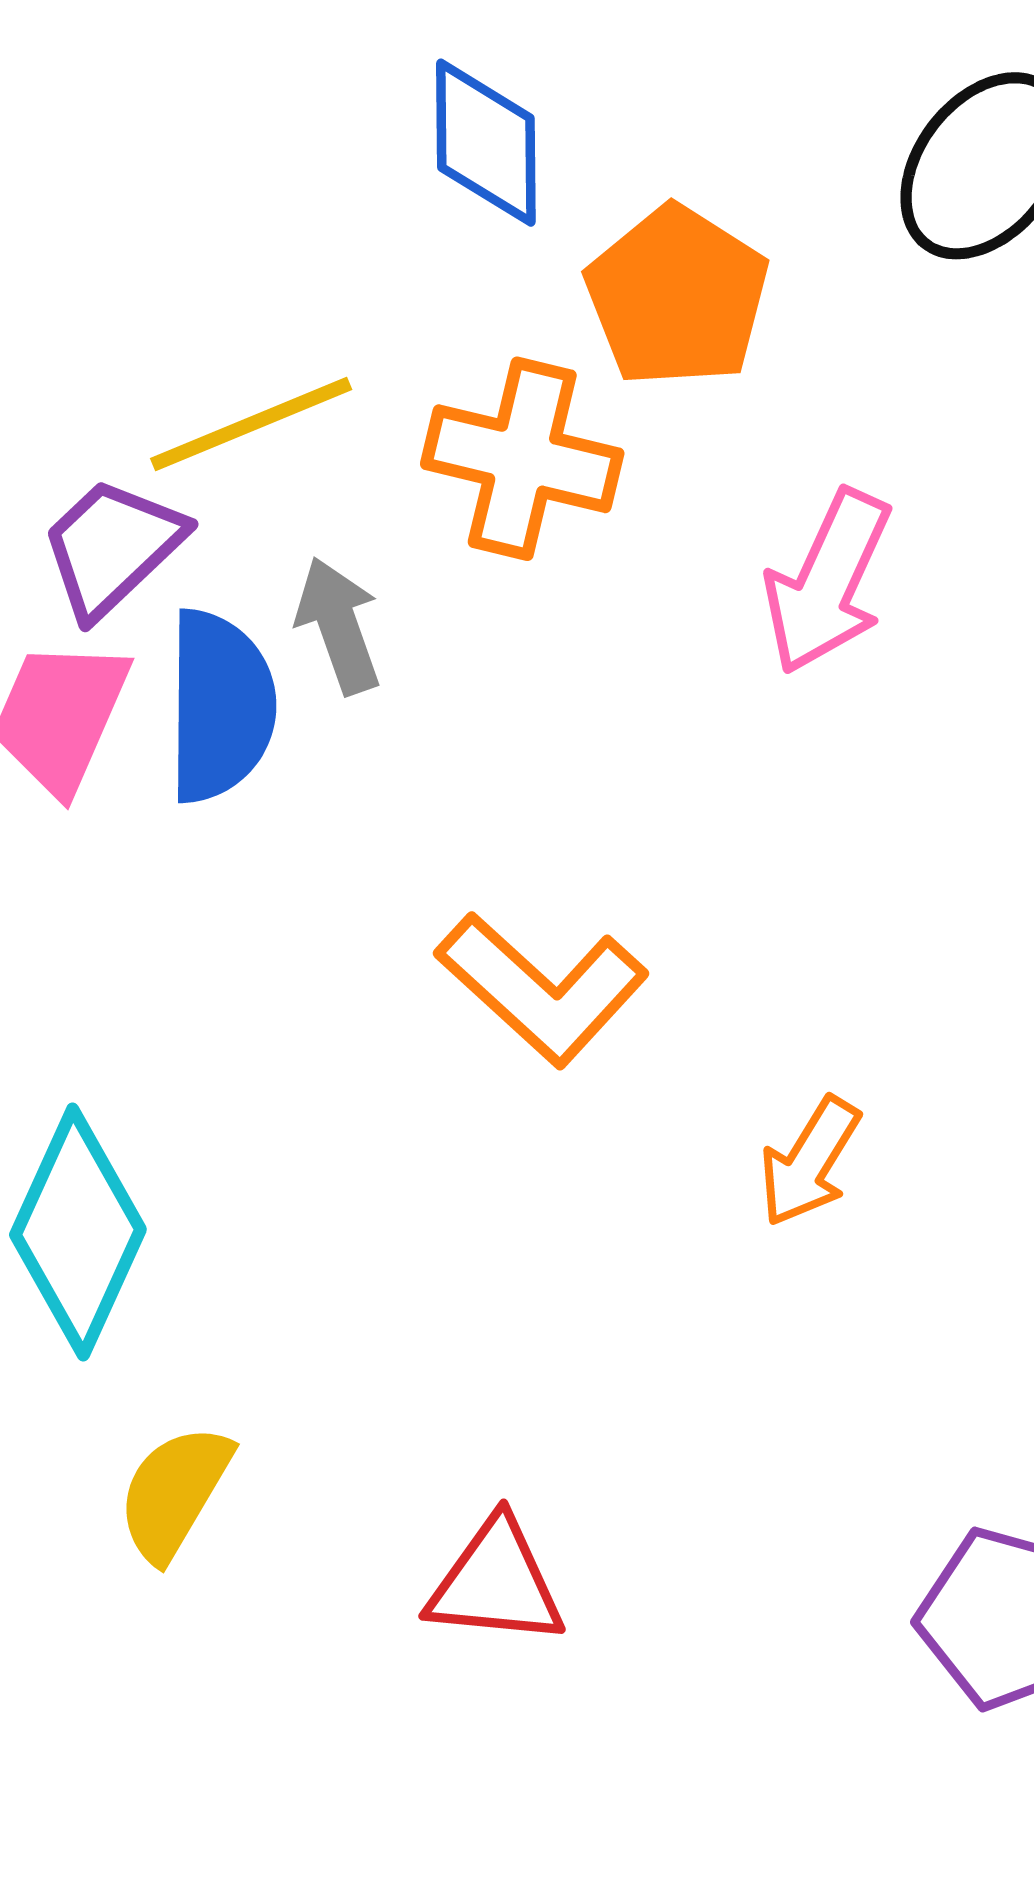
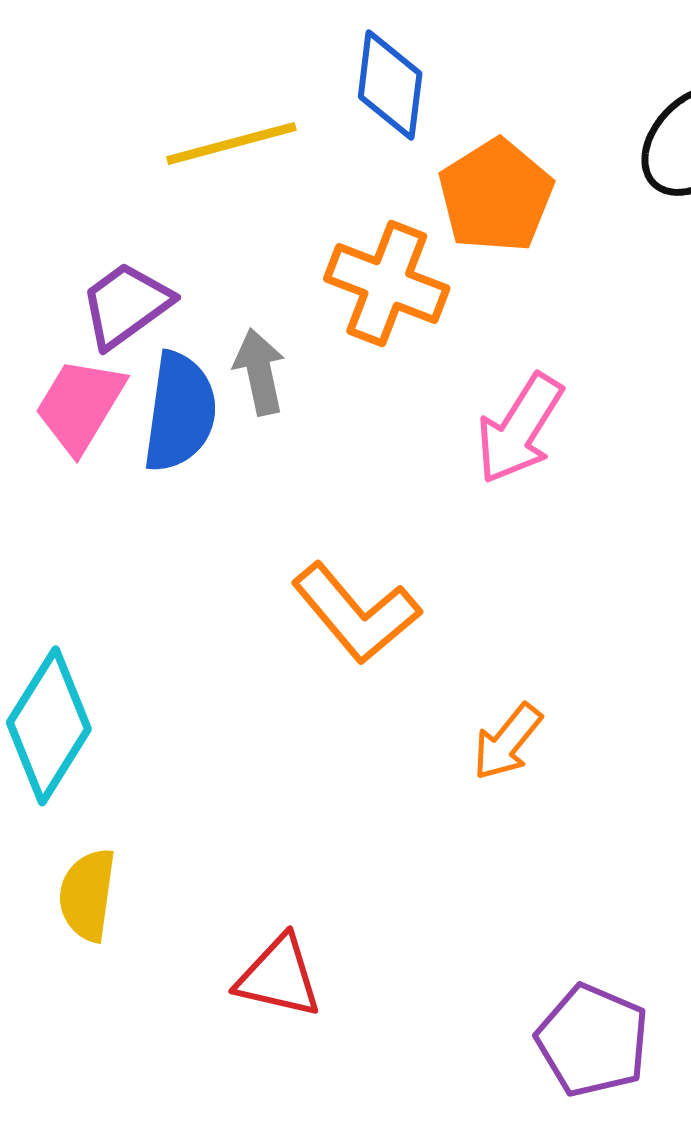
yellow line: (251, 424) -> (231, 143), moved
pink arrow: (828, 582) -> (520, 429), moved
yellow semicircle: (174, 1493) -> (87, 895), turned -30

